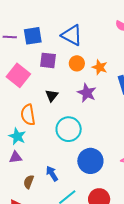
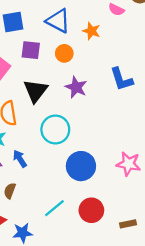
orange star: (100, 67) -> (91, 31), moved
black triangle: (52, 96) -> (36, 91), size x1.6
blue arrow: (52, 174) -> (20, 159), moved

